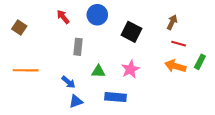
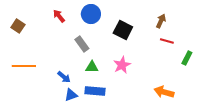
gray rectangle: (78, 47) -> (82, 44), moved, turned -42
orange arrow: (175, 66) -> (164, 92), moved
blue rectangle: (115, 97) -> (95, 91), moved

